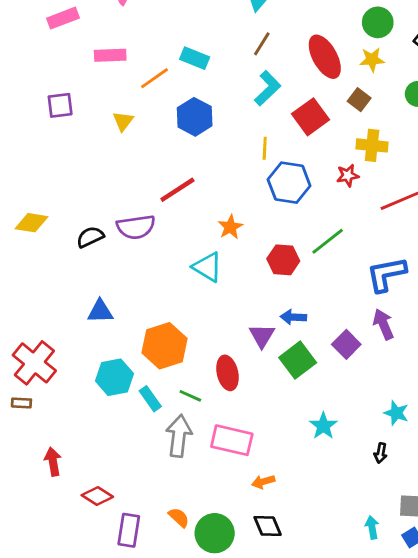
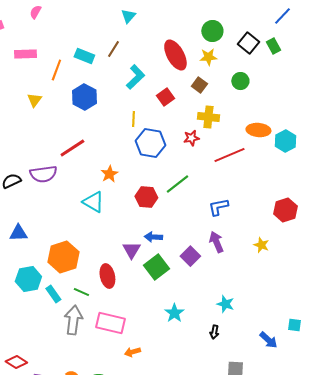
brown line: (262, 44) -> (113, 49), moved
orange line: (155, 78) -> (56, 70), turned -35
red square: (310, 117) -> (165, 97), size x0.7
blue L-shape: (386, 274) -> (218, 207), size x0.7

